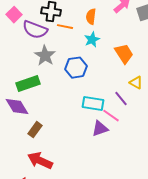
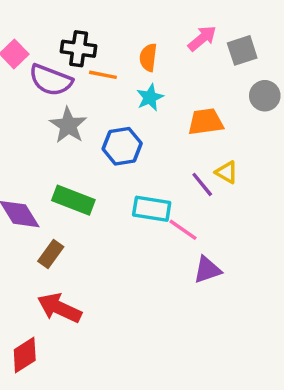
orange trapezoid: (124, 54) -> (206, 122), turned -65
green rectangle: (28, 84) -> (73, 200), moved, turned 40
purple line: (121, 99) -> (202, 184), moved
purple triangle: (100, 129) -> (207, 270), moved

